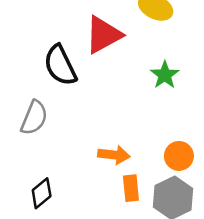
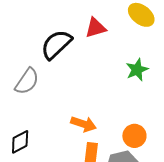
red triangle: (103, 35) -> (95, 28), size x0.7
black semicircle: (60, 65) -> (56, 44), turned 60

